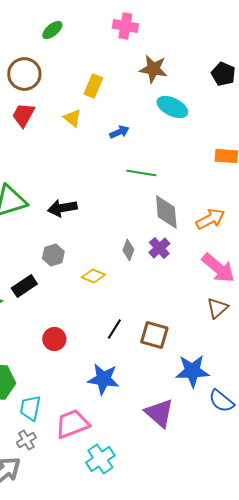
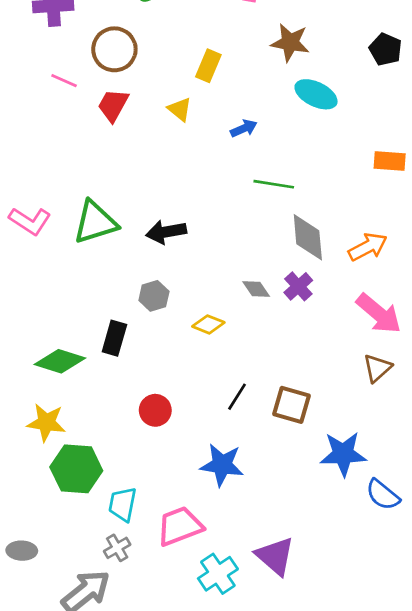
gray diamond: (128, 250) -> (256, 289), turned -55
black rectangle: (24, 286) -> (114, 338), turned -40
purple triangle: (159, 413) -> (275, 556), moved

